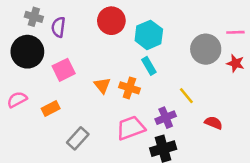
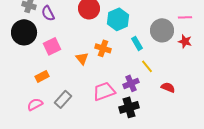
purple semicircle: (58, 27) -> (48, 13), turned -35
cyan rectangle: (149, 66) -> (137, 43), moved
orange cross: (129, 88) -> (103, 48), moved
pink semicircle: (17, 100) -> (35, 104), moved

